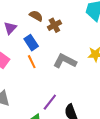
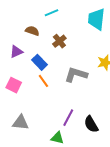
brown semicircle: (36, 16) -> (32, 31), moved
purple triangle: (10, 28) -> (16, 52), turned 32

